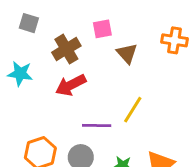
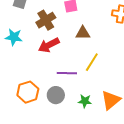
brown triangle: (127, 53) -> (83, 33), moved, turned -49

